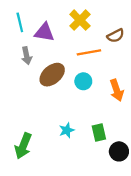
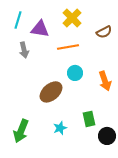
cyan line: (20, 22) -> (18, 20), turned 30
orange line: (89, 52) -> (68, 47), moved
brown ellipse: (52, 75) -> (51, 92), moved
cyan star: (67, 130) -> (60, 128), moved

